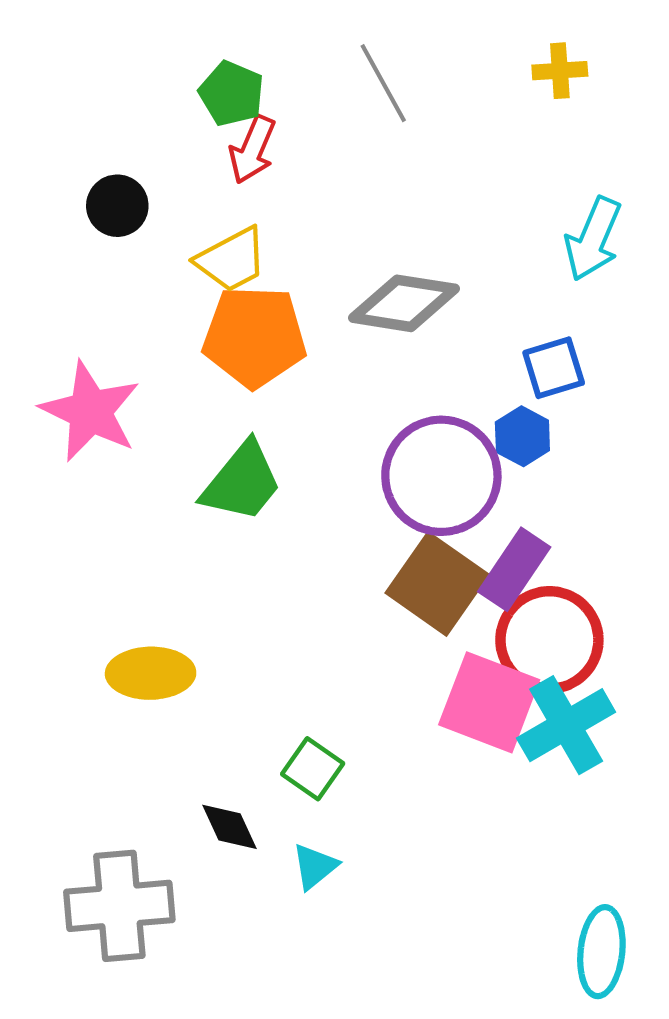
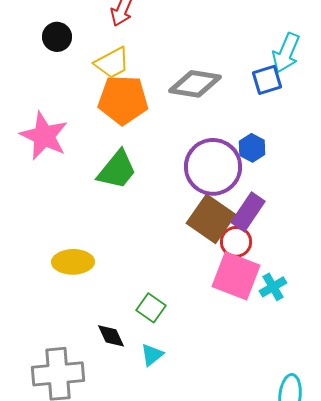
blue square: (554, 368) -> (267, 80), moved
red circle: (549, 640) -> (236, 242), moved, size x0.6
cyan cross: (566, 725) -> (273, 287), size x0.6

